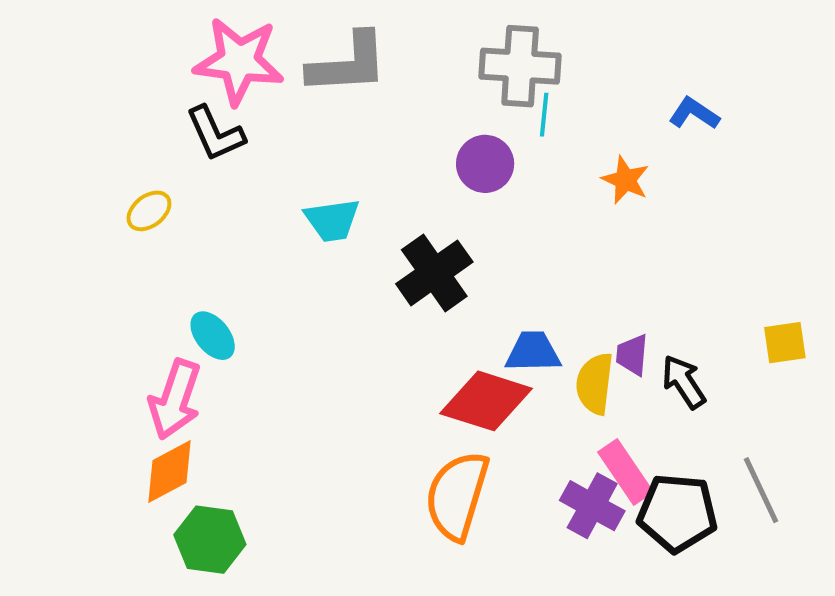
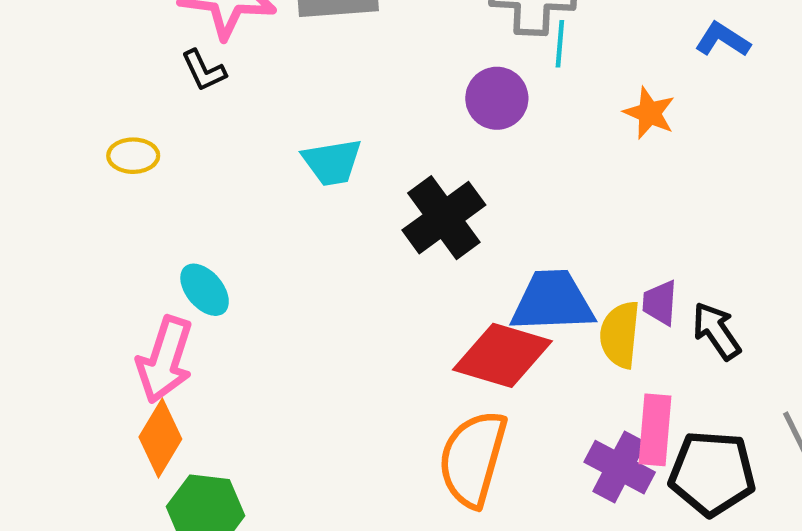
black L-shape: (215, 134) -> (204, 70), size x0.7
yellow ellipse: (149, 211) -> (133, 156), turned 39
blue trapezoid: (533, 352) -> (552, 301), size x1.4
orange diamond: (169, 472) -> (160, 438), turned -30
pink rectangle: (626, 472) -> (655, 430), turned 40

